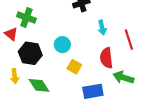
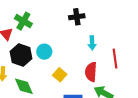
cyan circle: (62, 45) -> (44, 52), moved

